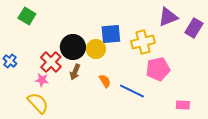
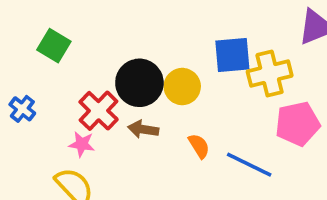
green square: (27, 16) -> (54, 46), moved
blue square: (111, 34) -> (232, 55), moved
brown arrow: (75, 72) -> (143, 129), turned 77

